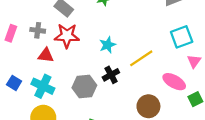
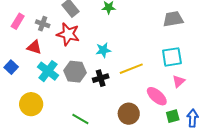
red triangle: (46, 55) -> (34, 47), moved
cyan cross: (43, 86) -> (48, 71), moved
gray hexagon: (84, 86) -> (75, 72), moved

